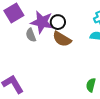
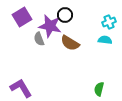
black circle: (58, 22) -> (65, 15), moved

